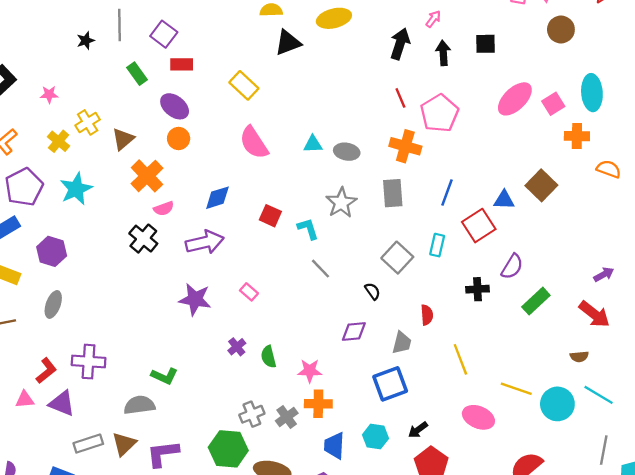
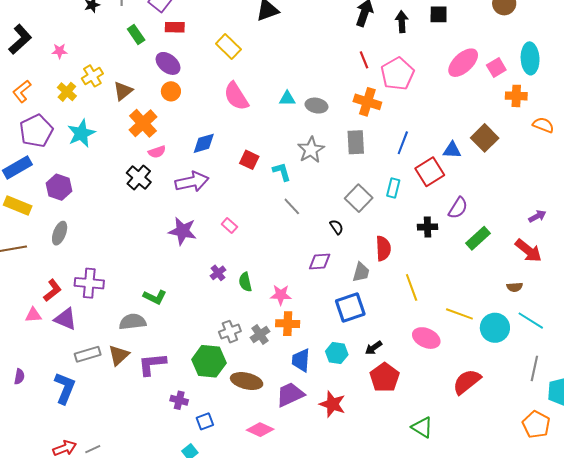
red semicircle: (427, 315) -> (383, 248), size x1.4

